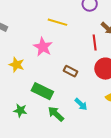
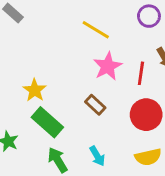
pink star: (43, 47) -> (108, 66), moved
yellow star: (17, 65) -> (35, 90), moved

